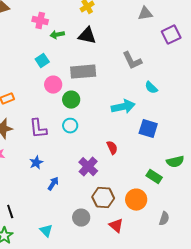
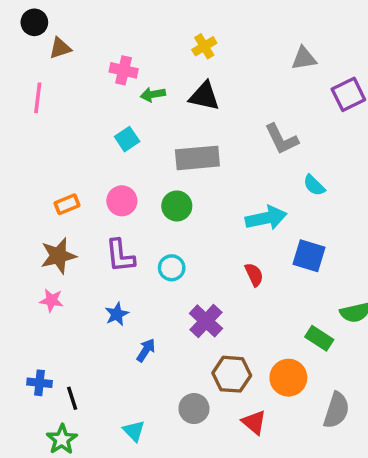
pink circle: (53, 85) -> (122, 201), moved
cyan circle: (70, 126) -> (172, 268), moved
red semicircle: (112, 148) -> (254, 275), moved
gray semicircle: (164, 219) -> (336, 410), size x1.5

